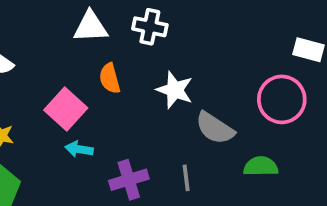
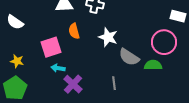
pink square: (66, 109) -> (51, 47), turned 30
green semicircle: (261, 166) -> (153, 65), moved
purple cross: (129, 180) -> (73, 84), moved, turned -30

